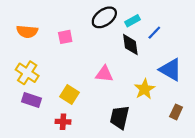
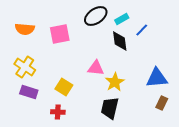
pink square: (65, 37) -> (60, 34), size x1.5
blue triangle: (171, 70) -> (157, 78), moved, turned -35
yellow star: (145, 89) -> (115, 82), moved

